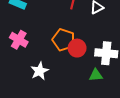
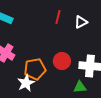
orange pentagon: (64, 40) -> (35, 69), moved, turned -30

